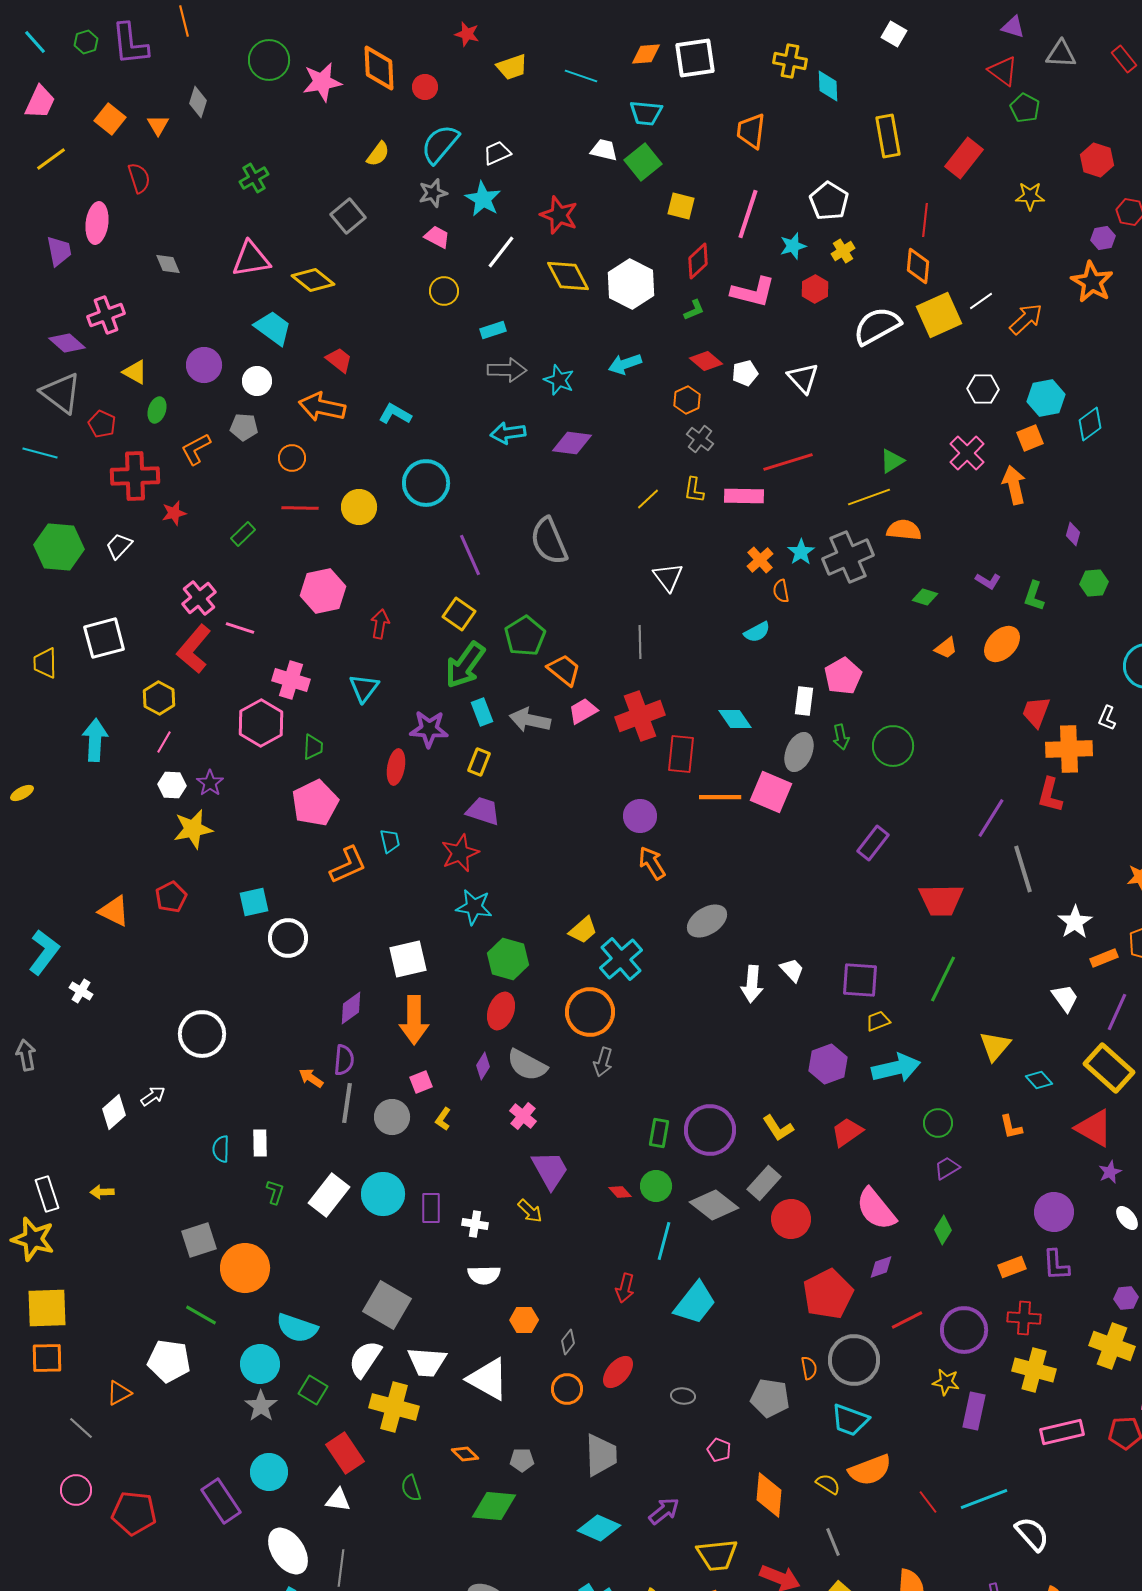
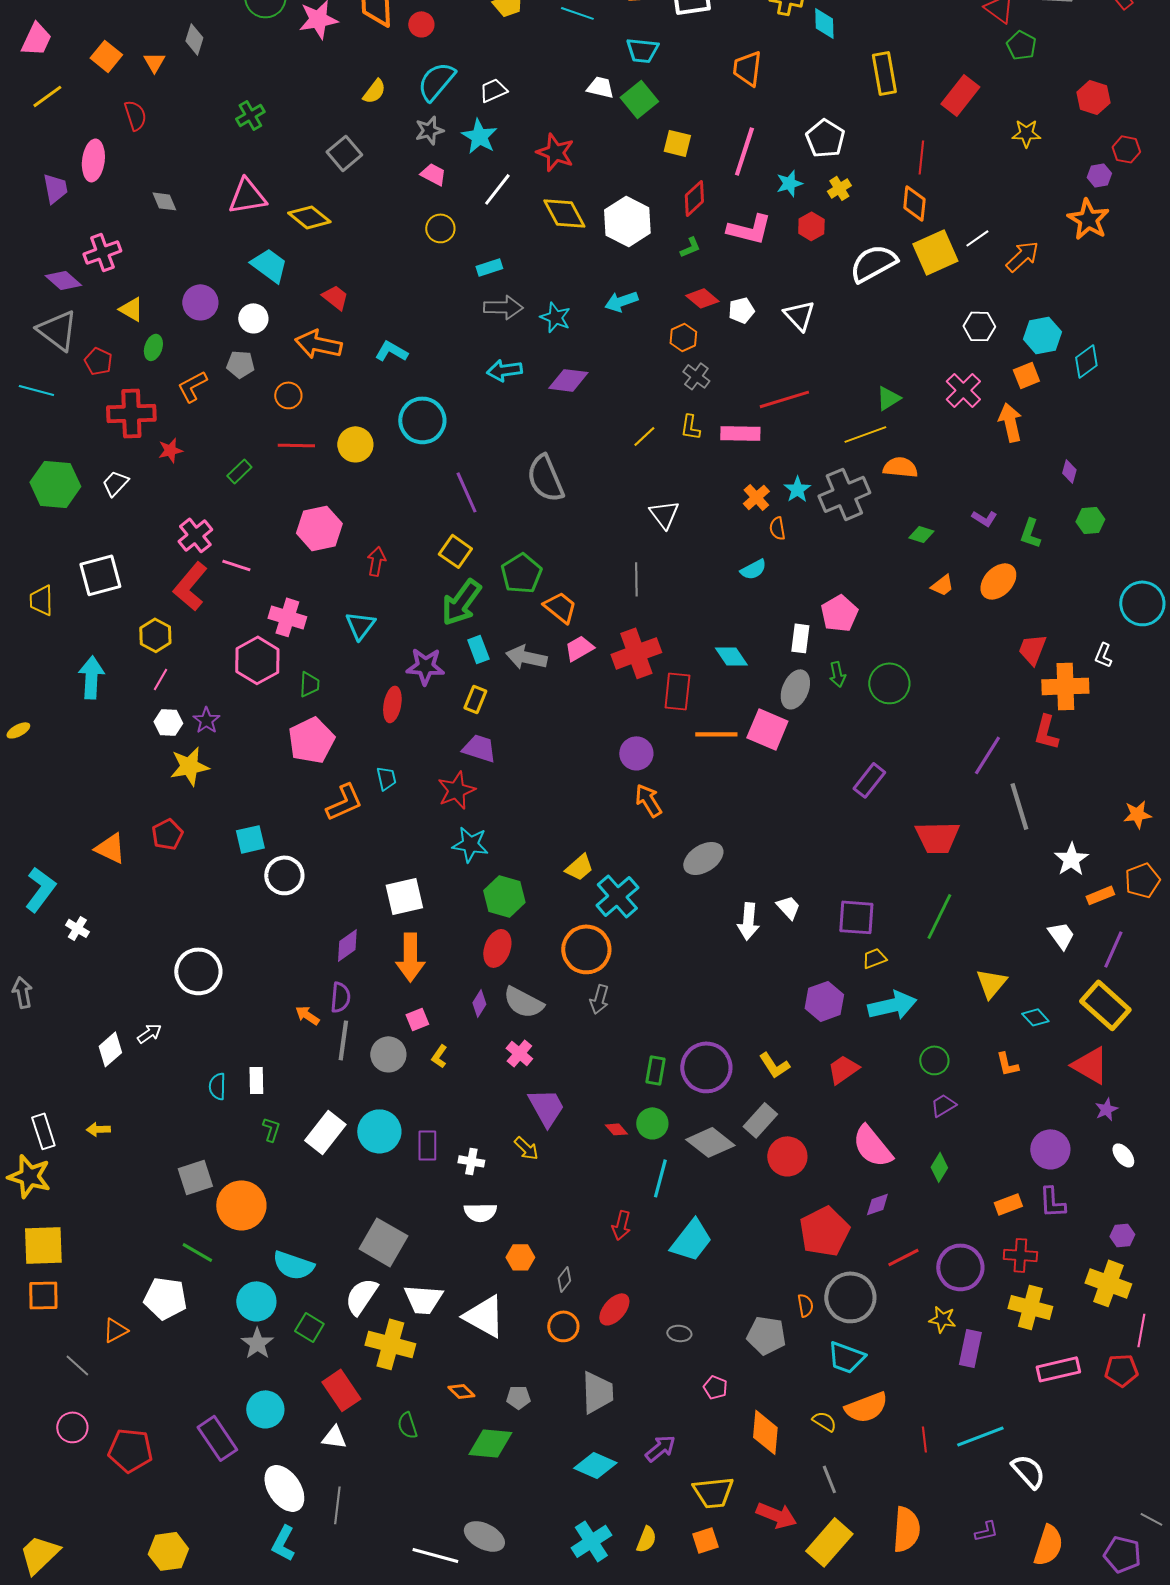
red line: (928, 1502) -> (924, 1439), turned 30

